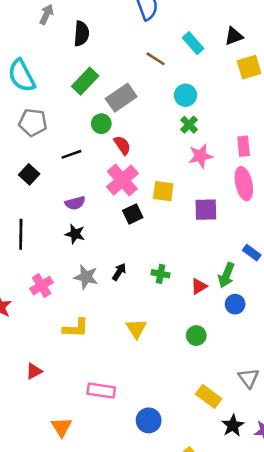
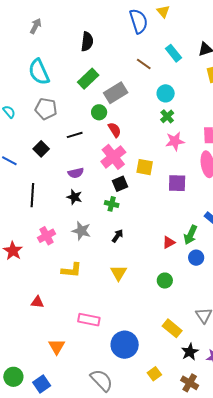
gray arrow: (46, 14) -> (36, 26), moved
black arrow: (119, 272) -> (118, 236), moved
green cross: (161, 274) -> (112, 204), moved
red triangle: (34, 371) -> (37, 302), turned 32
blue circle: (149, 420) -> (125, 345), size x1.4

